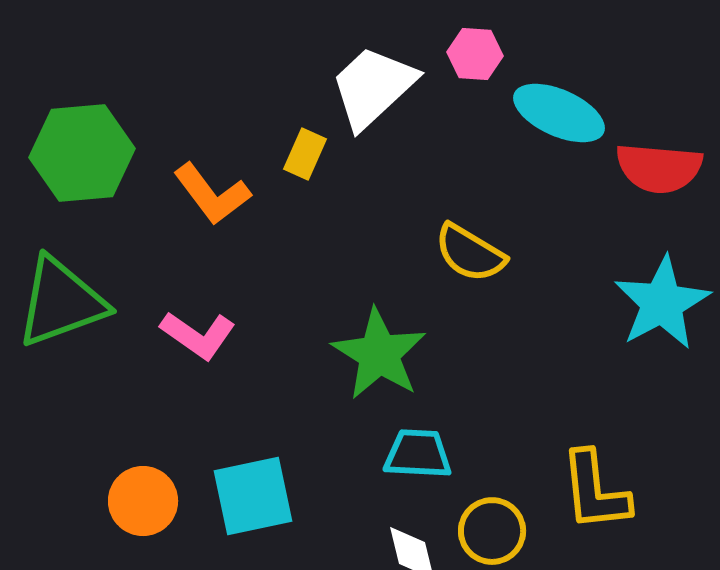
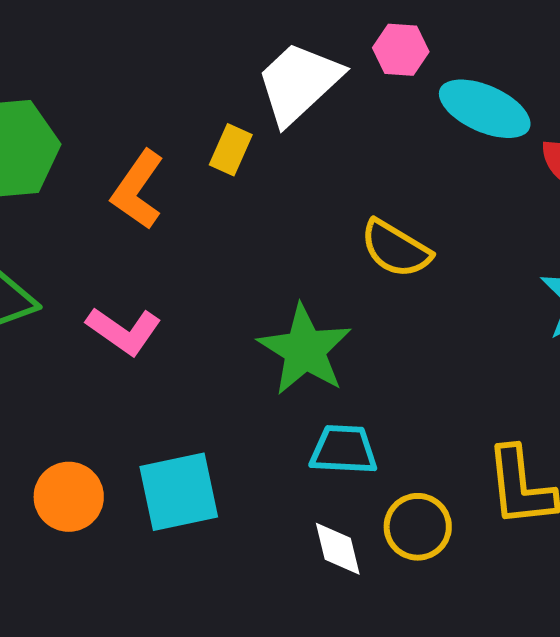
orange L-shape: (212, 194) -> (138, 190), turned 72

